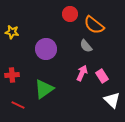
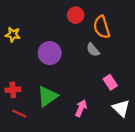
orange semicircle: (94, 25) -> (102, 27), turned 35
pink arrow: (82, 73) -> (81, 108), moved
red cross: (12, 75) -> (13, 90), moved

